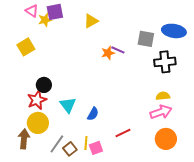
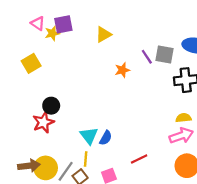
purple line: (118, 50) -> (147, 57), moved, turned 32
cyan triangle: (68, 105) -> (89, 136), moved
yellow circle: (38, 123) -> (46, 168), moved
brown arrow: (24, 139) -> (29, 166), turned 78
yellow line: (86, 143) -> (86, 159), moved

